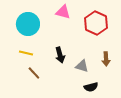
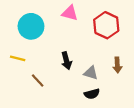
yellow line: (26, 53) -> (18, 58), moved
black semicircle: (91, 87) -> (92, 94), moved

